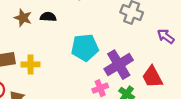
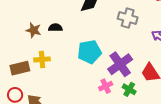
yellow cross: (31, 64) -> (42, 59), moved

